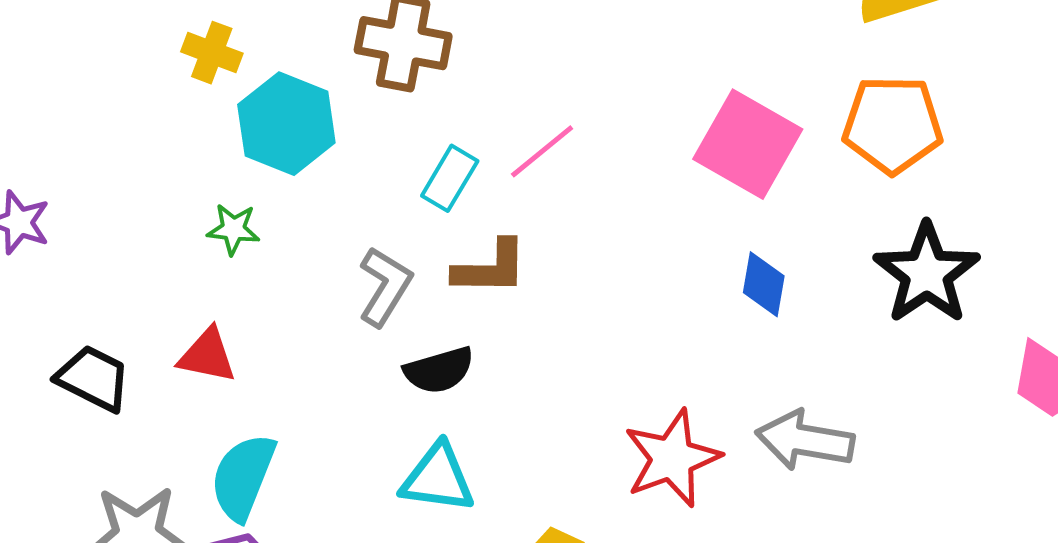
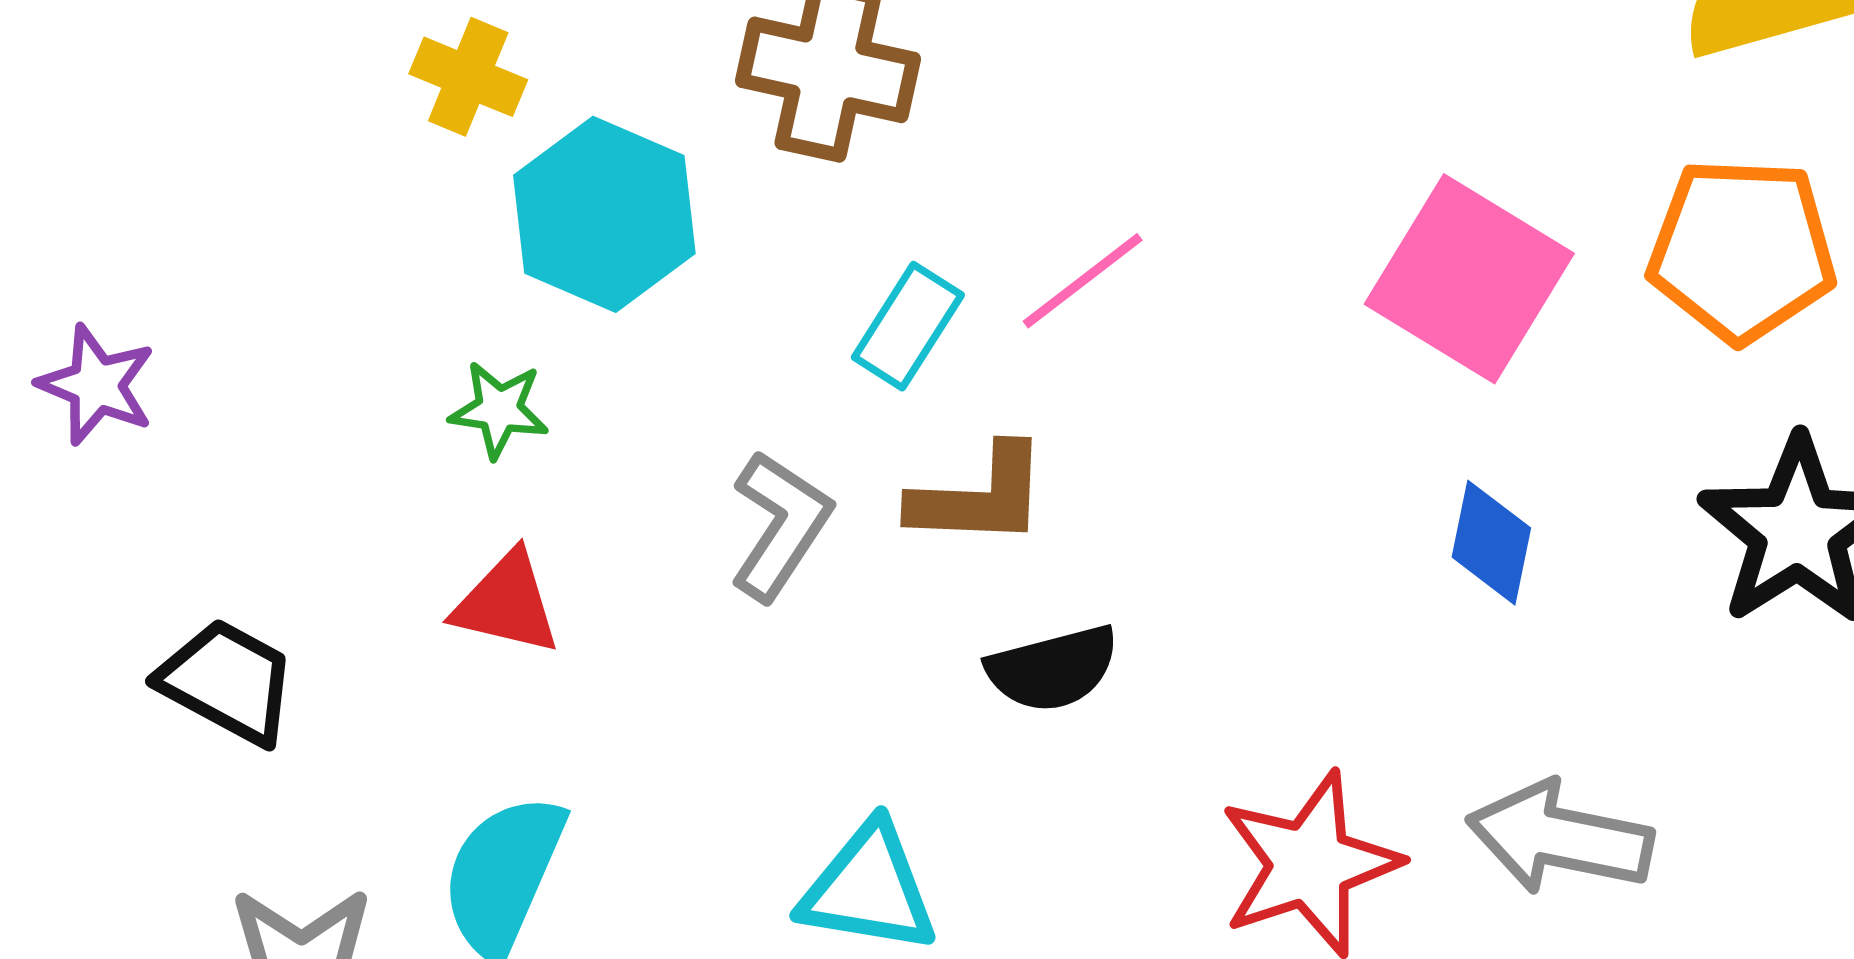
red triangle: (207, 356) -> (507, 603), moved
black semicircle: (439, 370) -> (1053, 669), moved

